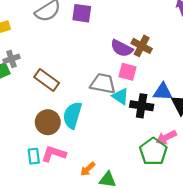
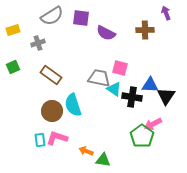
brown cross: (142, 46) -> (145, 30), moved, turned -30
purple semicircle: (122, 48) -> (106, 33), moved
gray cross: (11, 59) -> (38, 43), moved
cyan semicircle: (72, 115) -> (73, 105), turned -35
orange arrow: (88, 169) -> (86, 151), turned 64

